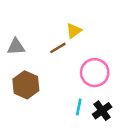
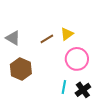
yellow triangle: (74, 31) -> (67, 34), moved
gray triangle: (16, 47) -> (13, 38), turned 35

